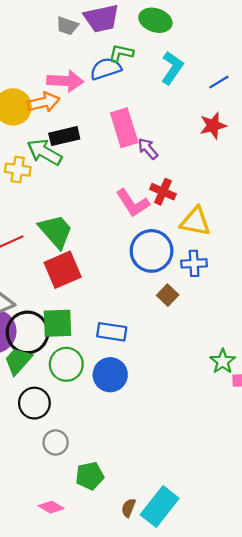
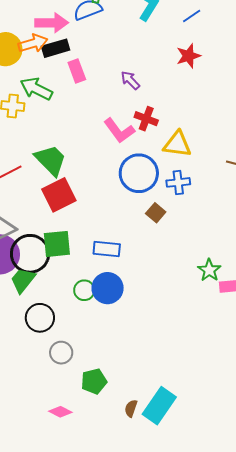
pink rectangle: (124, 128) -> (77, 71), moved, size x0.7
black rectangle: (64, 136) -> (56, 48), moved
green circle: (66, 364) -> (84, 290), moved, size x0.7

